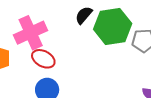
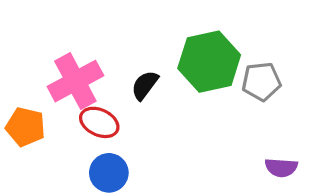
black semicircle: (84, 15) -> (145, 85), moved

